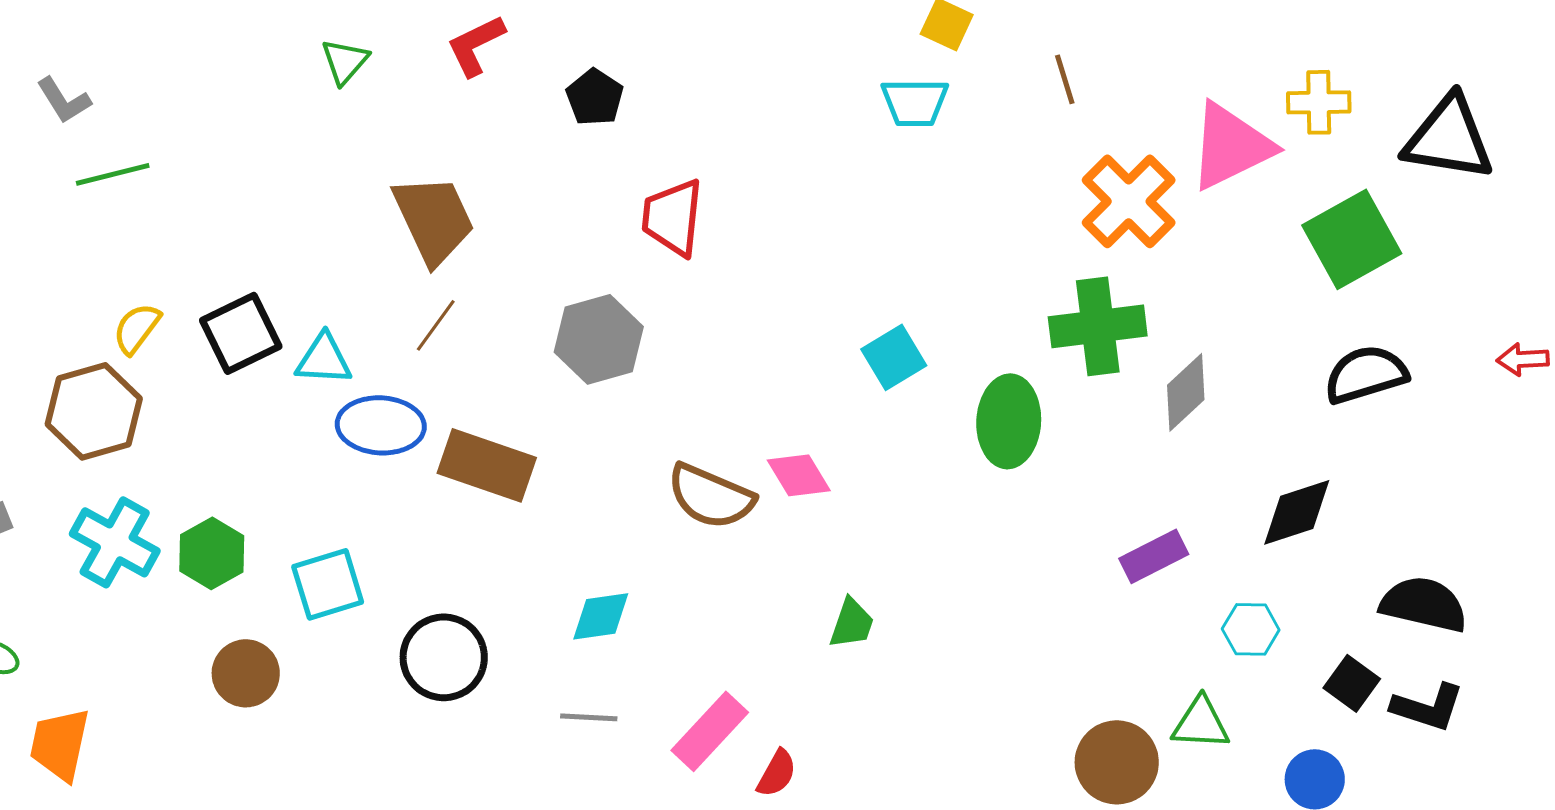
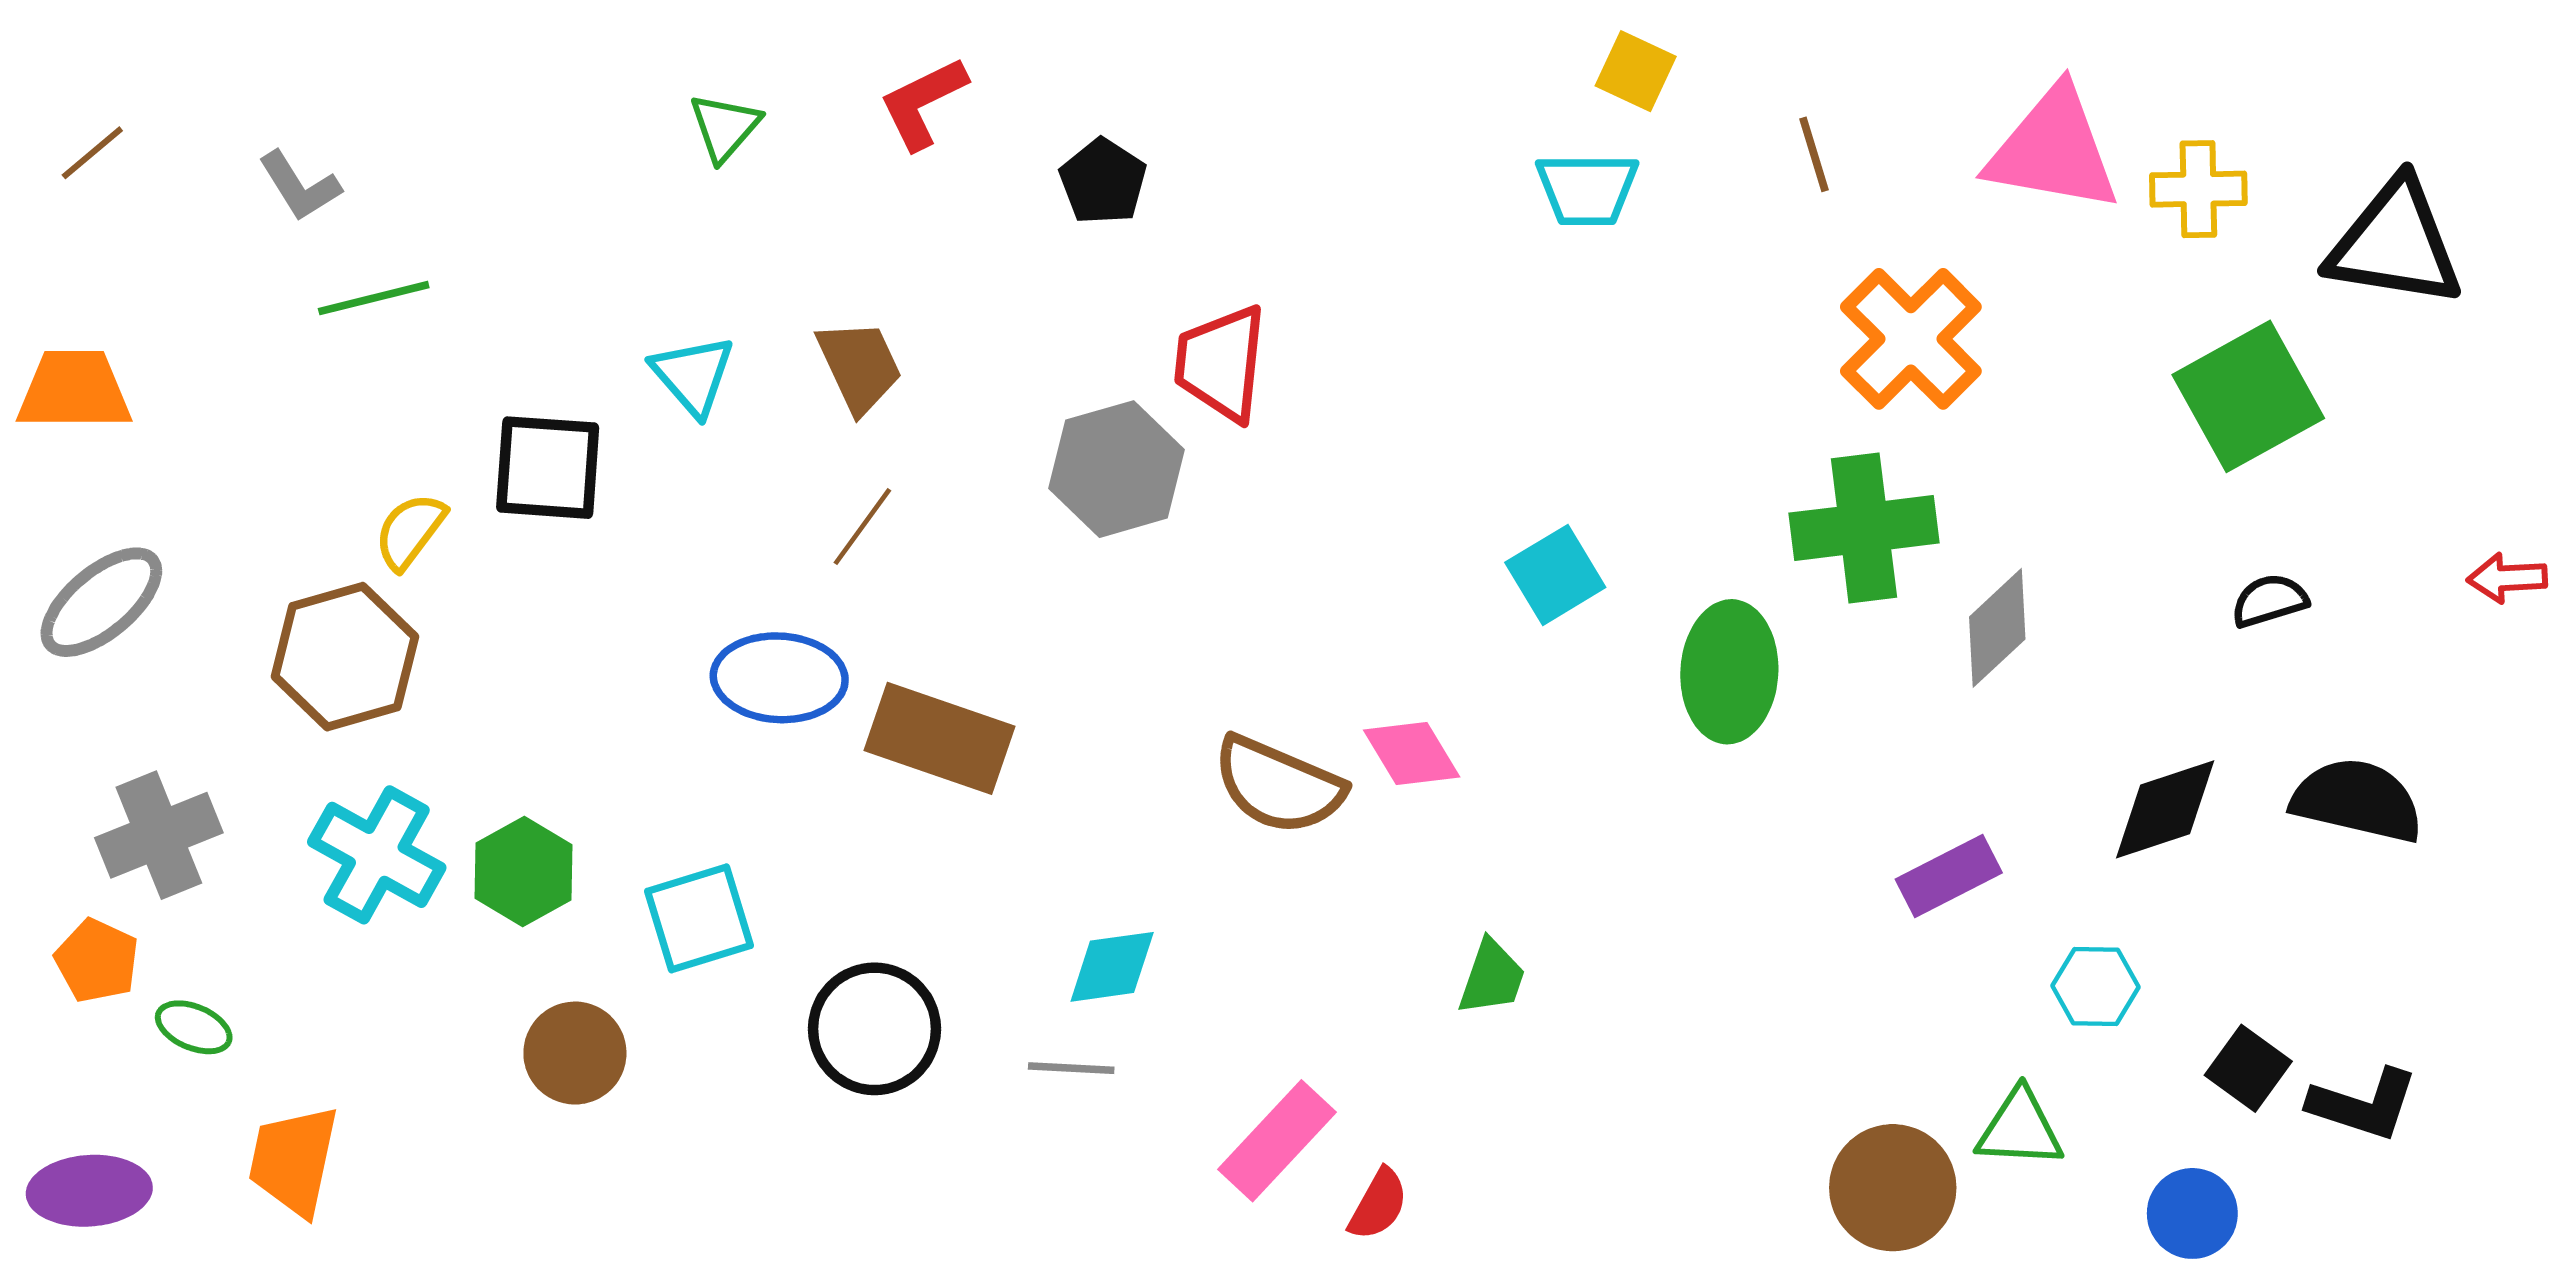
pink triangle: (1231, 146) -> (2053, 150), moved, turned 36
brown trapezoid: (434, 219) -> (859, 366), size x0.7
black square: (241, 333) -> (548, 468), moved, turned 30
gray hexagon: (599, 339) -> (1117, 469), moved
cyan triangle: (324, 359) -> (693, 375), moved, turned 46
black semicircle: (1366, 374) -> (2269, 601), size x0.6
black semicircle: (1424, 604) -> (2357, 800), moved
gray line: (589, 717) -> (1071, 1068), moved

